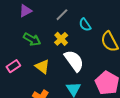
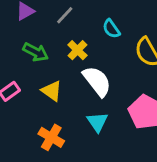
gray line: (62, 15) -> (65, 15), moved

